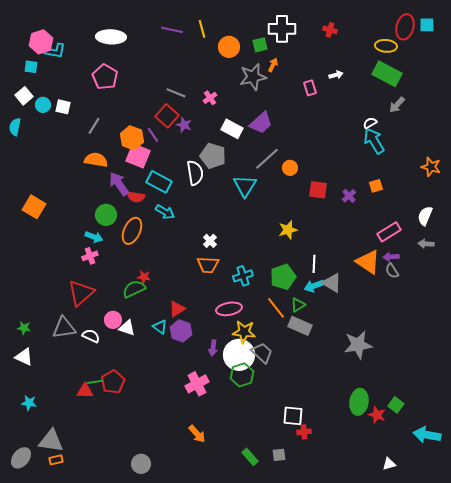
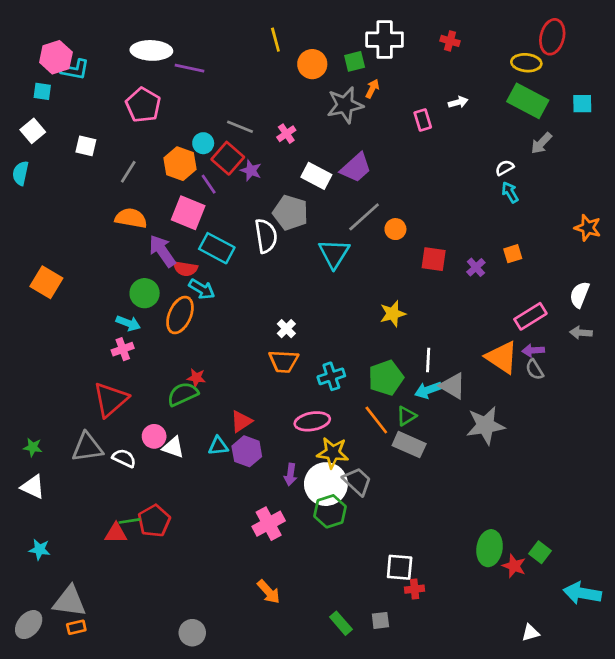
cyan square: (427, 25) -> (582, 104), moved
purple line: (172, 30) -> (190, 68), moved
cyan circle: (43, 105) -> (203, 143), moved
orange hexagon: (132, 138) -> (180, 164), moved
cyan arrow: (374, 141) -> (510, 192), size x0.6
cyan arrow: (165, 212) -> (202, 289), moved
cyan triangle: (160, 327) -> (218, 446), turned -42
gray star: (358, 345) -> (485, 425), moved

